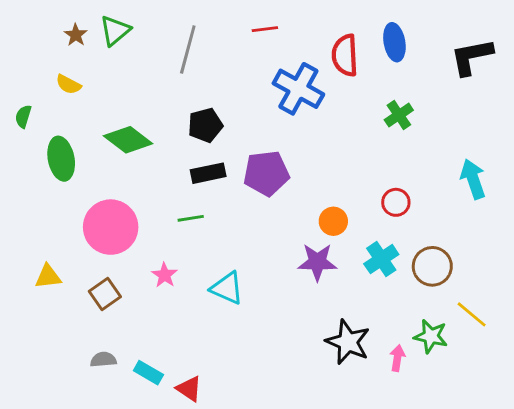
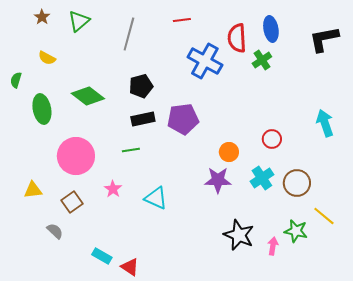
brown star: (76, 35) -> (42, 17), moved
green cross: (399, 115) -> (262, 60), moved
gray semicircle: (103, 360) -> (55, 231), moved, turned 48

